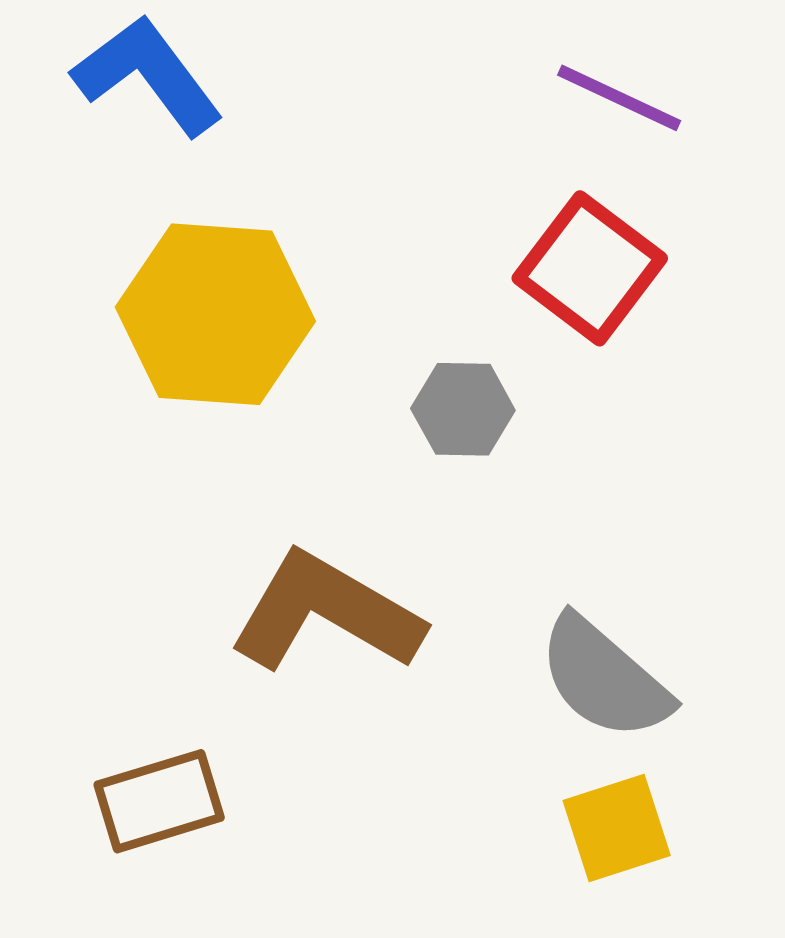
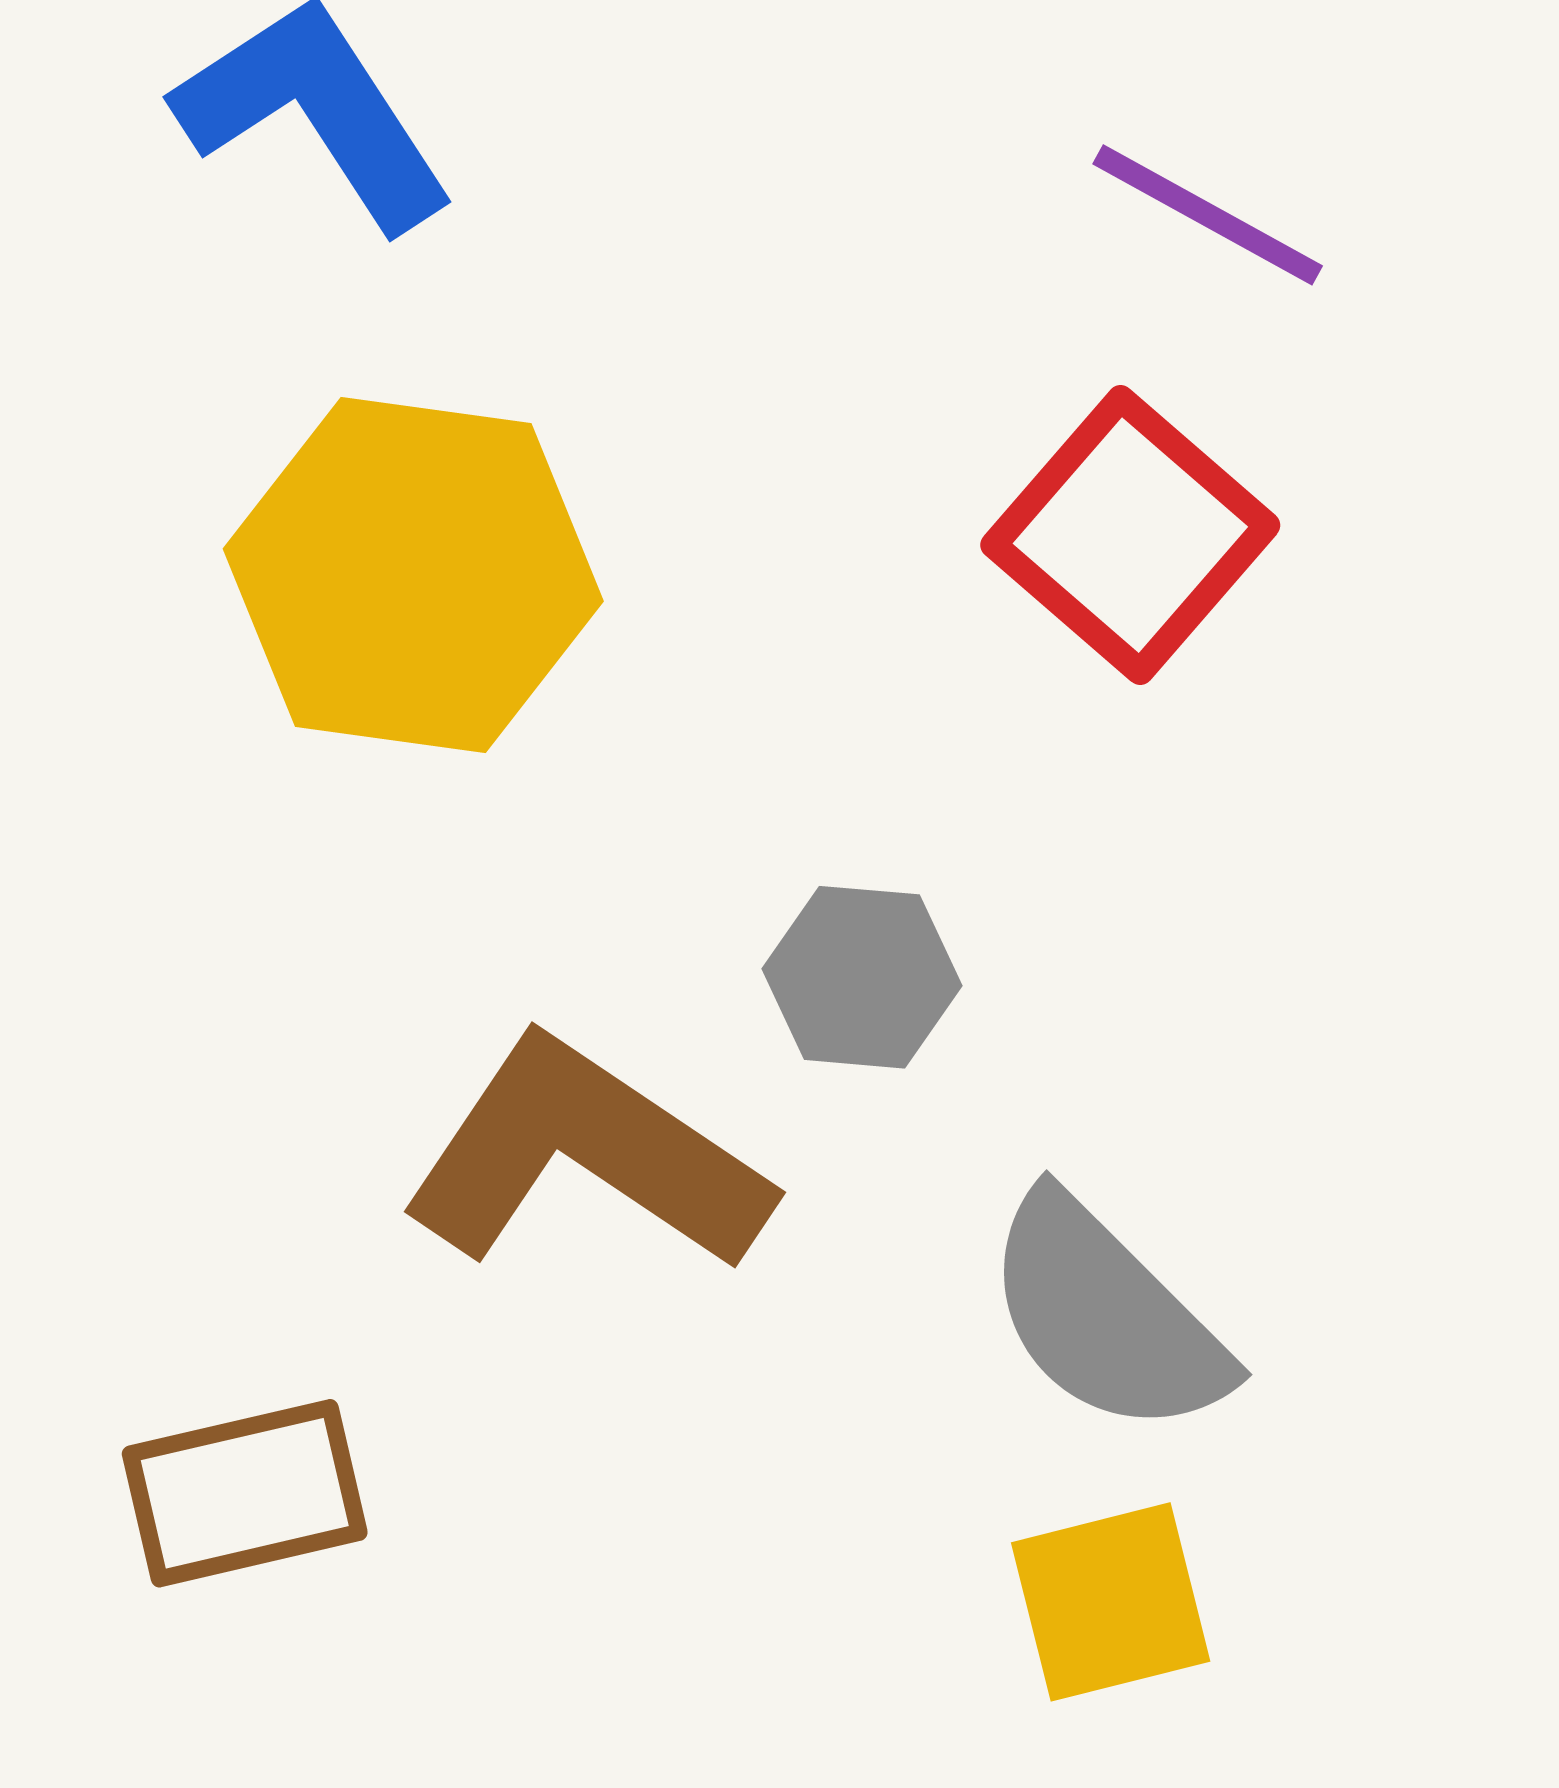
gray hexagon: (463, 409) -> (862, 977), moved

